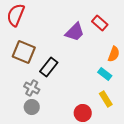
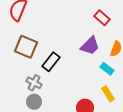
purple trapezoid: (75, 32) -> (90, 46), moved

